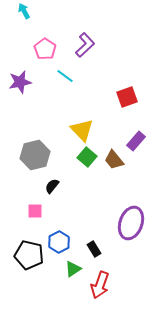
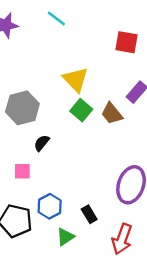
red square: (127, 97) -> (126, 42), turned 30
red arrow: (100, 285) -> (122, 239), moved

